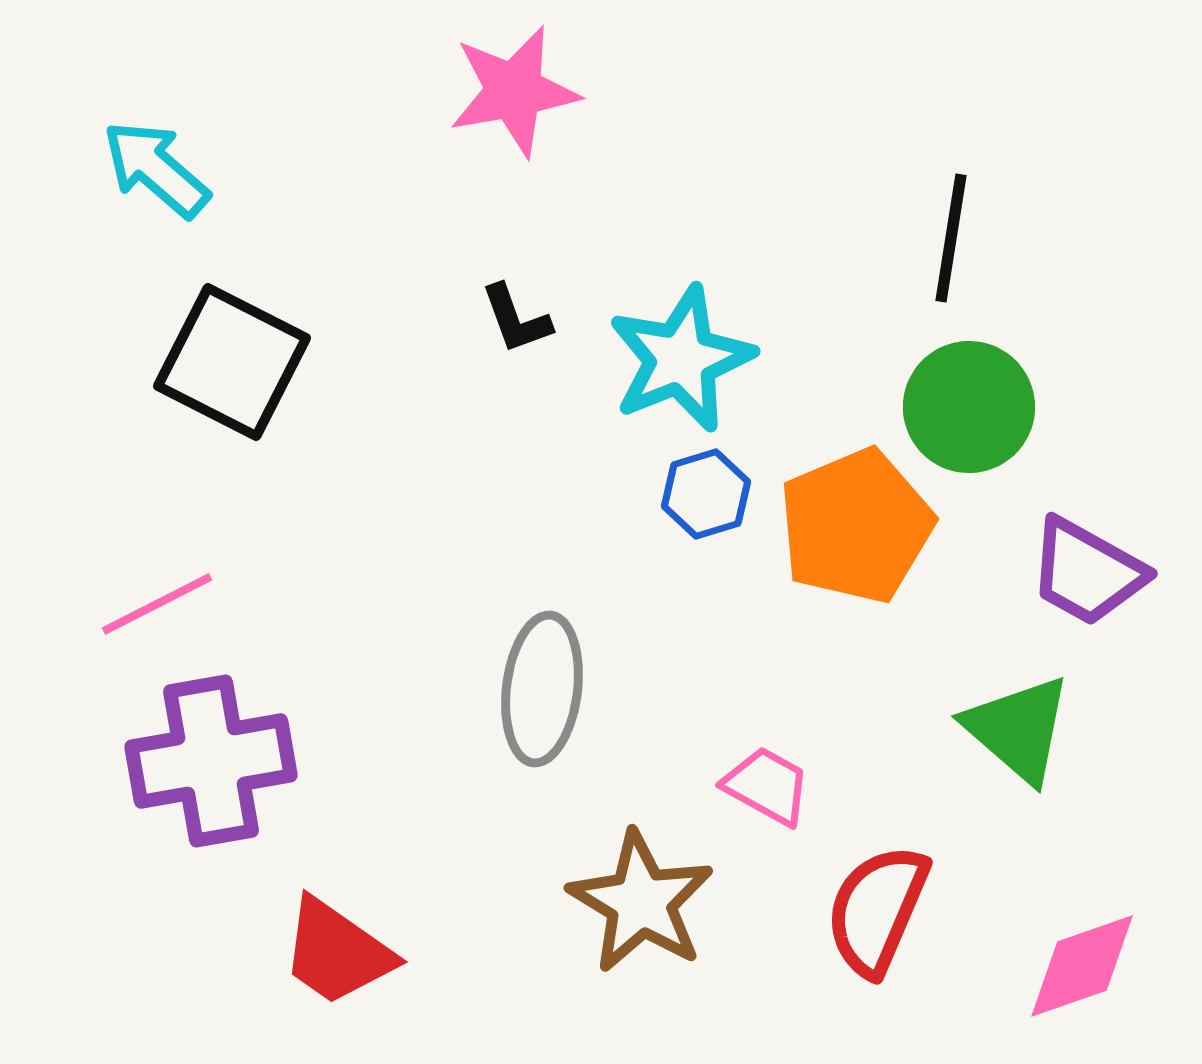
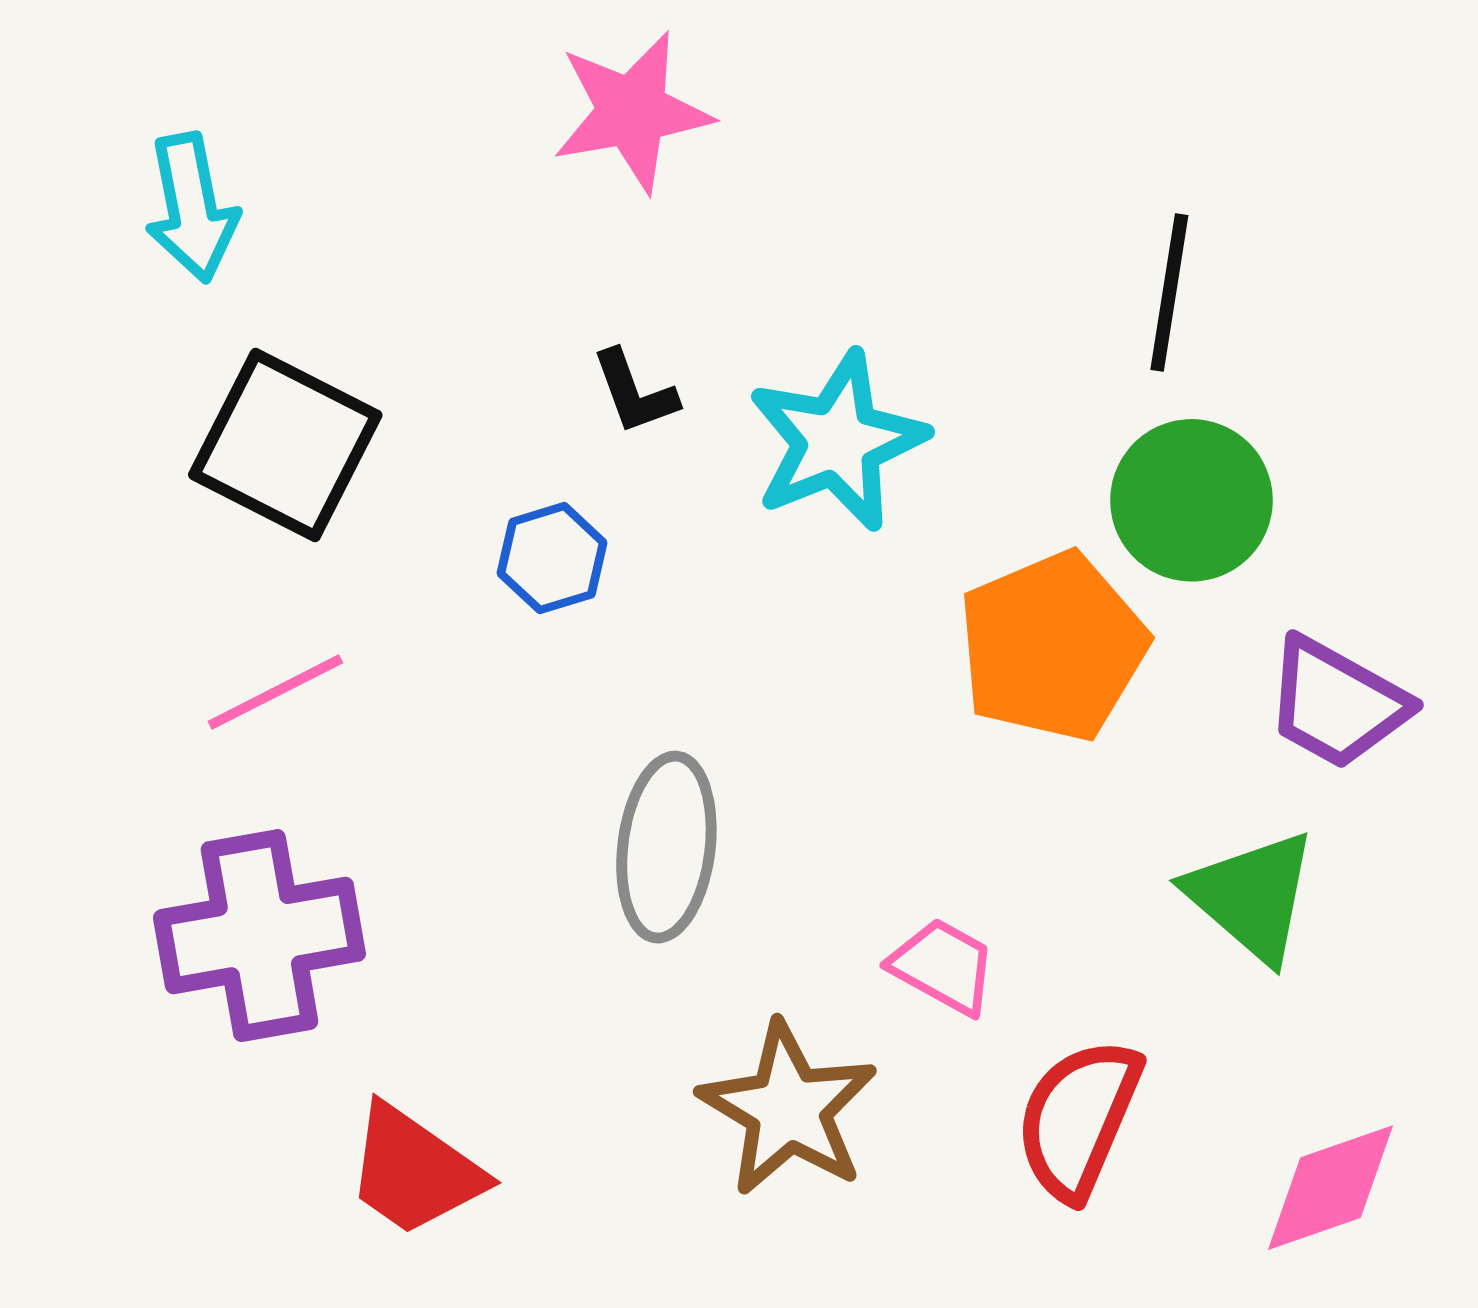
cyan arrow: (156, 169) -> (192, 208), turned -142
blue hexagon: (706, 494) -> (552, 558), moved
pink line: (157, 604) -> (275, 692), moved

